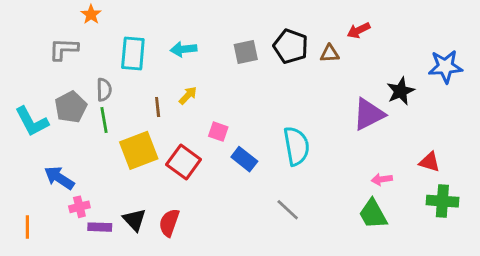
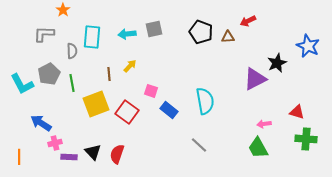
gray square: (246, 52) -> (154, 29), moved
blue star: (445, 67) -> (308, 46), turned 30
gray semicircle: (104, 90) -> (72, 51), moved

